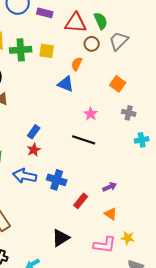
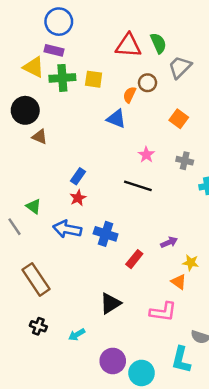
purple rectangle: (45, 13) -> (54, 50), moved
brown circle: (92, 44) -> (148, 83), moved
gray cross: (129, 113) -> (185, 161), moved
orange triangle: (111, 214) -> (179, 282), moved
yellow star: (128, 238) -> (191, 263), moved

